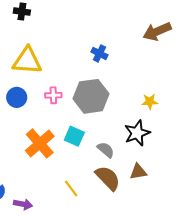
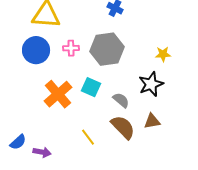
blue circle: (17, 97) -> (36, 50), size x1.4

